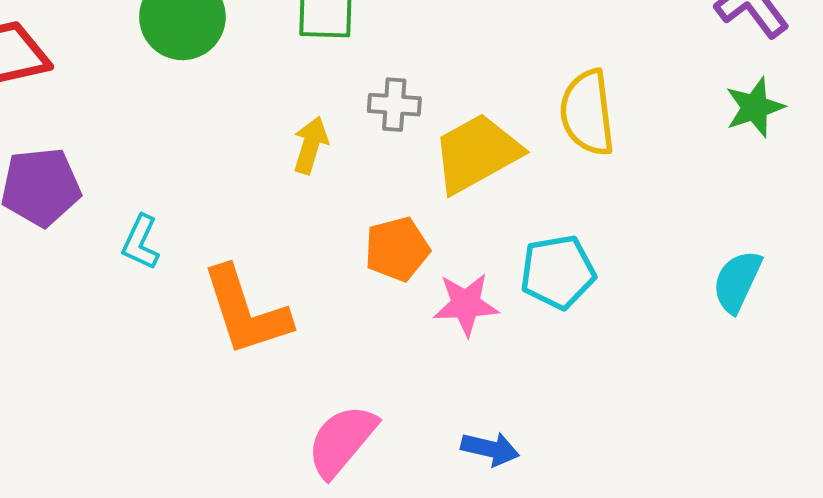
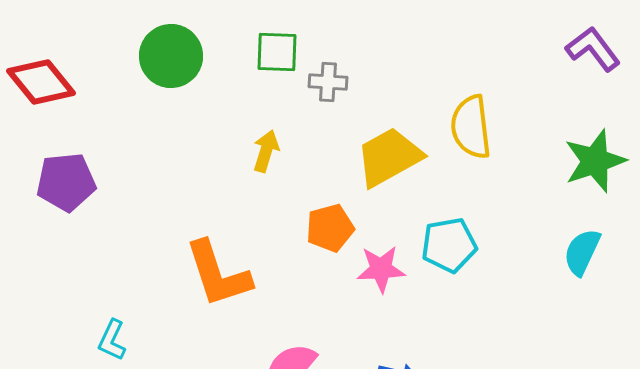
gray cross: (394, 105) -> (328, 82), moved
green star: (755, 107) -> (595, 161), moved, size x1.4
cyan L-shape: (141, 242) -> (112, 340), moved

